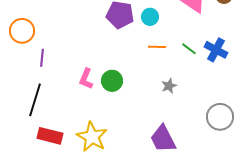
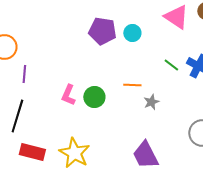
orange line: (157, 47) -> (132, 85), moved

